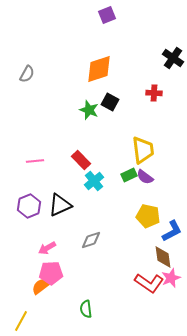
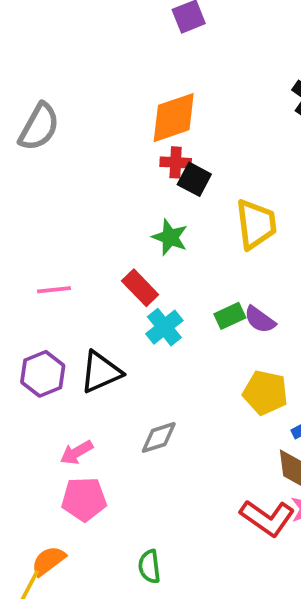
gray semicircle: (27, 74) -> (39, 127), size x1.5
red cross: (154, 93) -> (176, 162), moved
green star: (89, 110) -> (170, 237), moved
yellow trapezoid: (143, 150) -> (256, 224), moved
orange semicircle: (41, 286) -> (48, 561), moved

